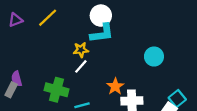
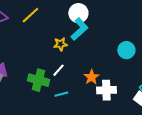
cyan L-shape: (102, 33) -> (79, 29), turned -35
white line: (81, 66) -> (58, 70), moved

